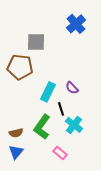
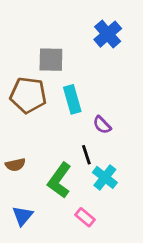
cyan rectangle: (48, 92) -> (72, 99), moved, turned -42
brown semicircle: (16, 133) -> (15, 165), moved

